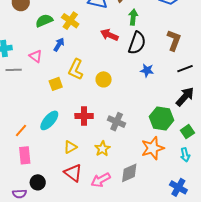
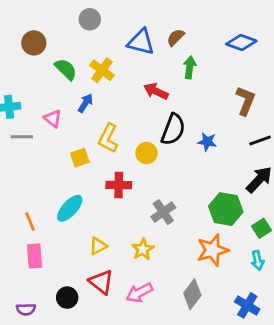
green semicircle: (44, 21) -> (66, 69), turned 66
black semicircle: (137, 43) -> (173, 129), moved
red cross: (84, 116) -> (119, 185), moved
gray cross: (117, 122) -> (163, 212), turned 30
orange line: (21, 130) -> (30, 221), turned -64
gray diamond: (129, 173) -> (192, 294), moved, turned -30
black circle: (38, 182) -> (67, 298), moved

